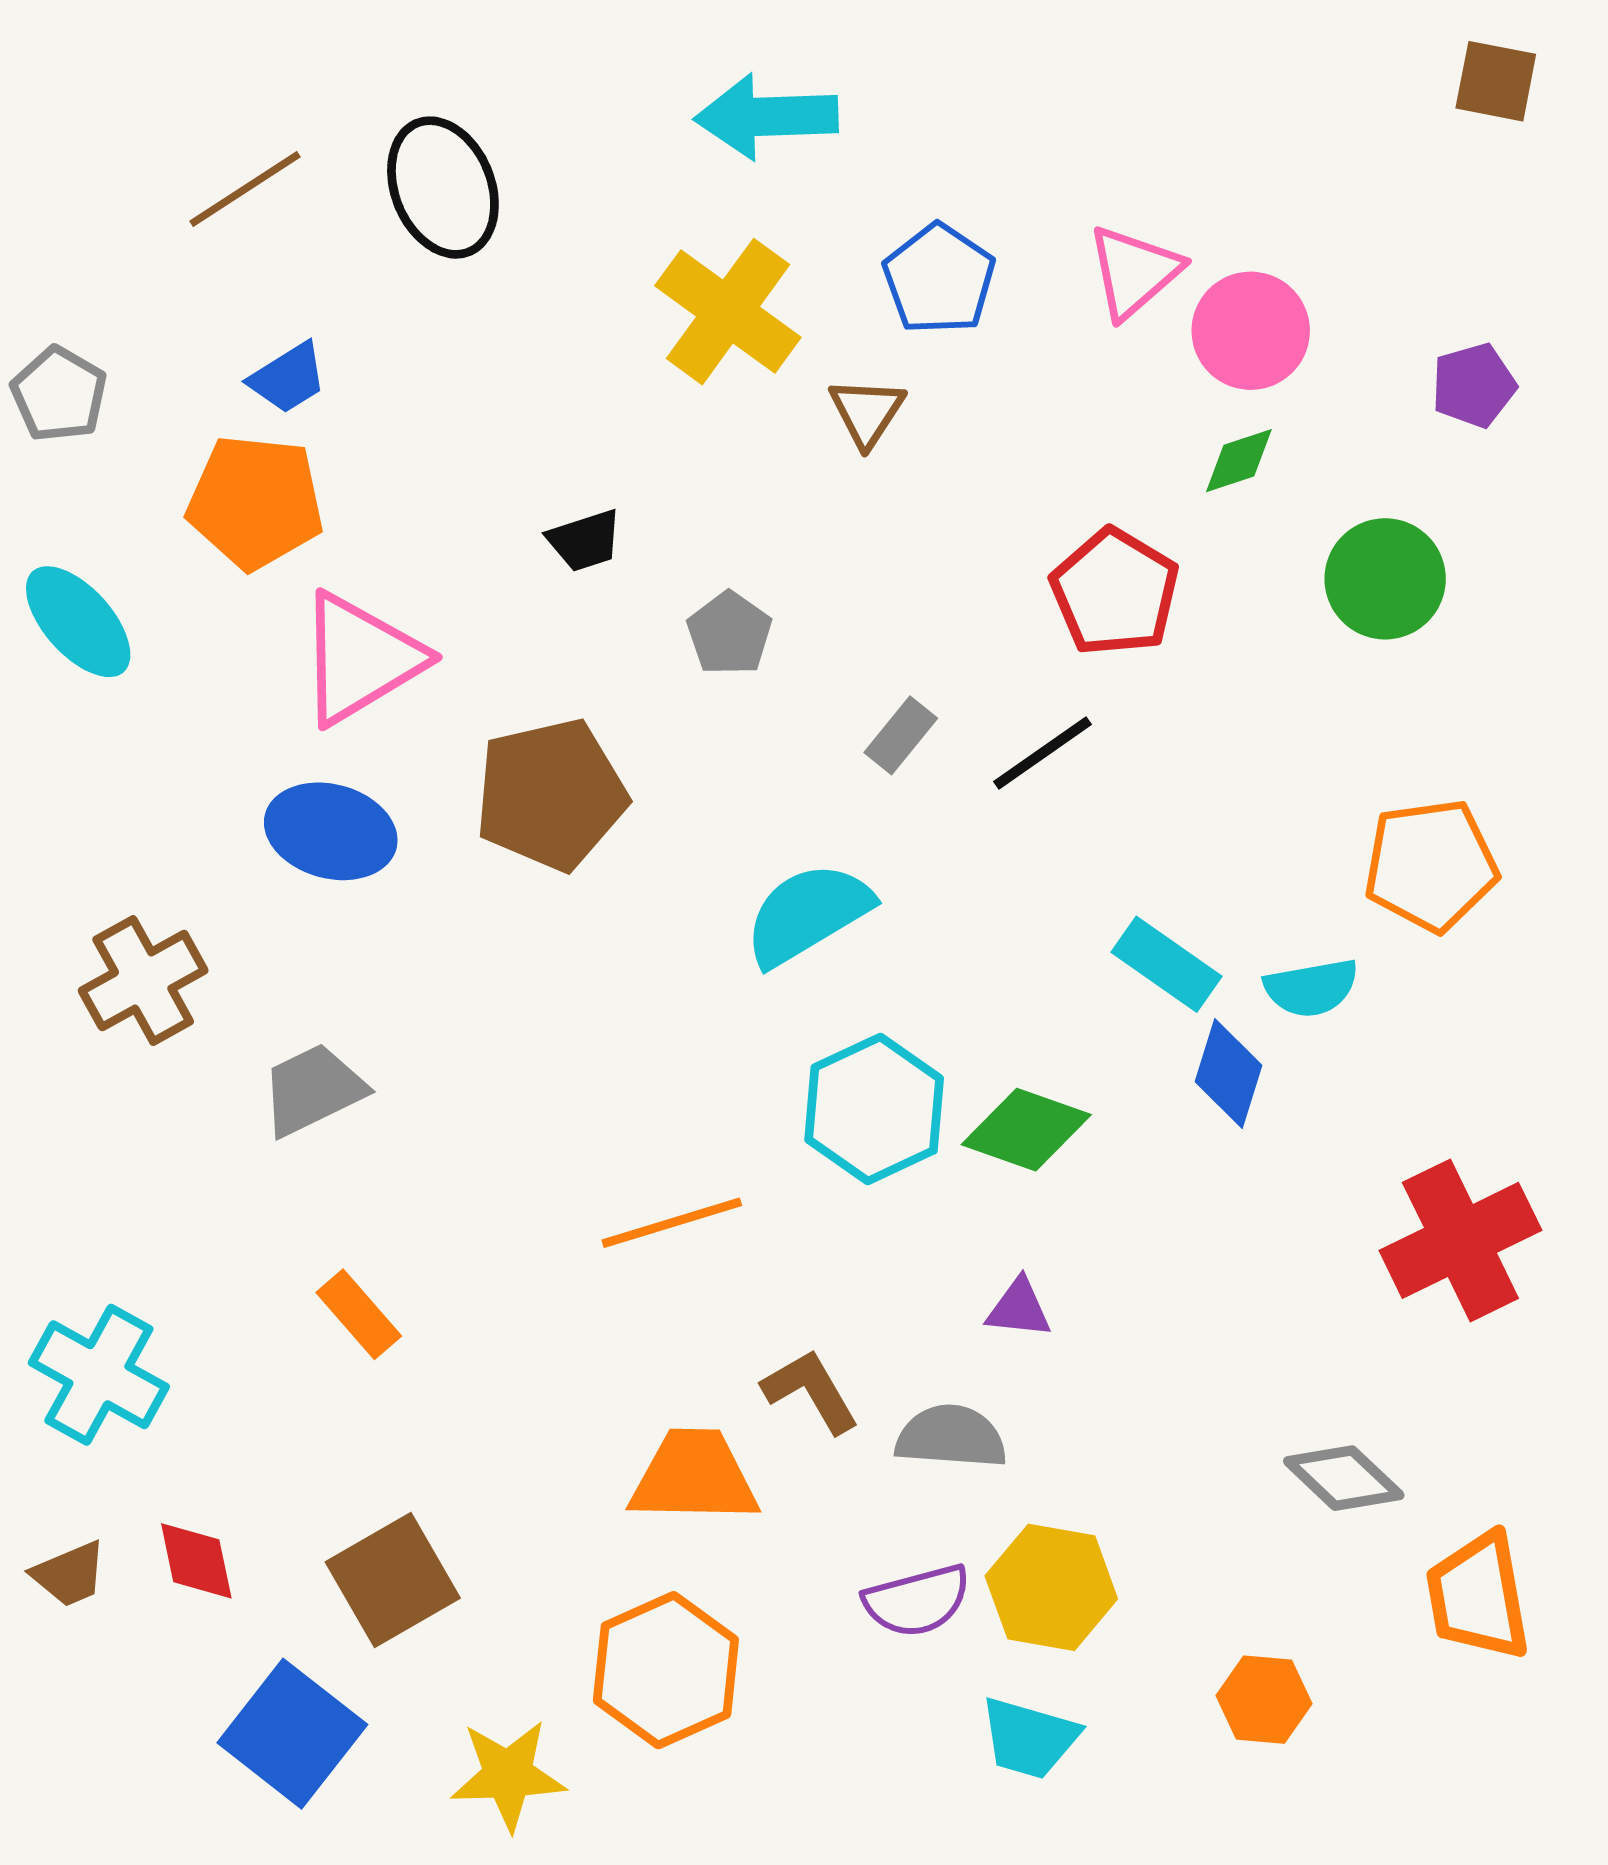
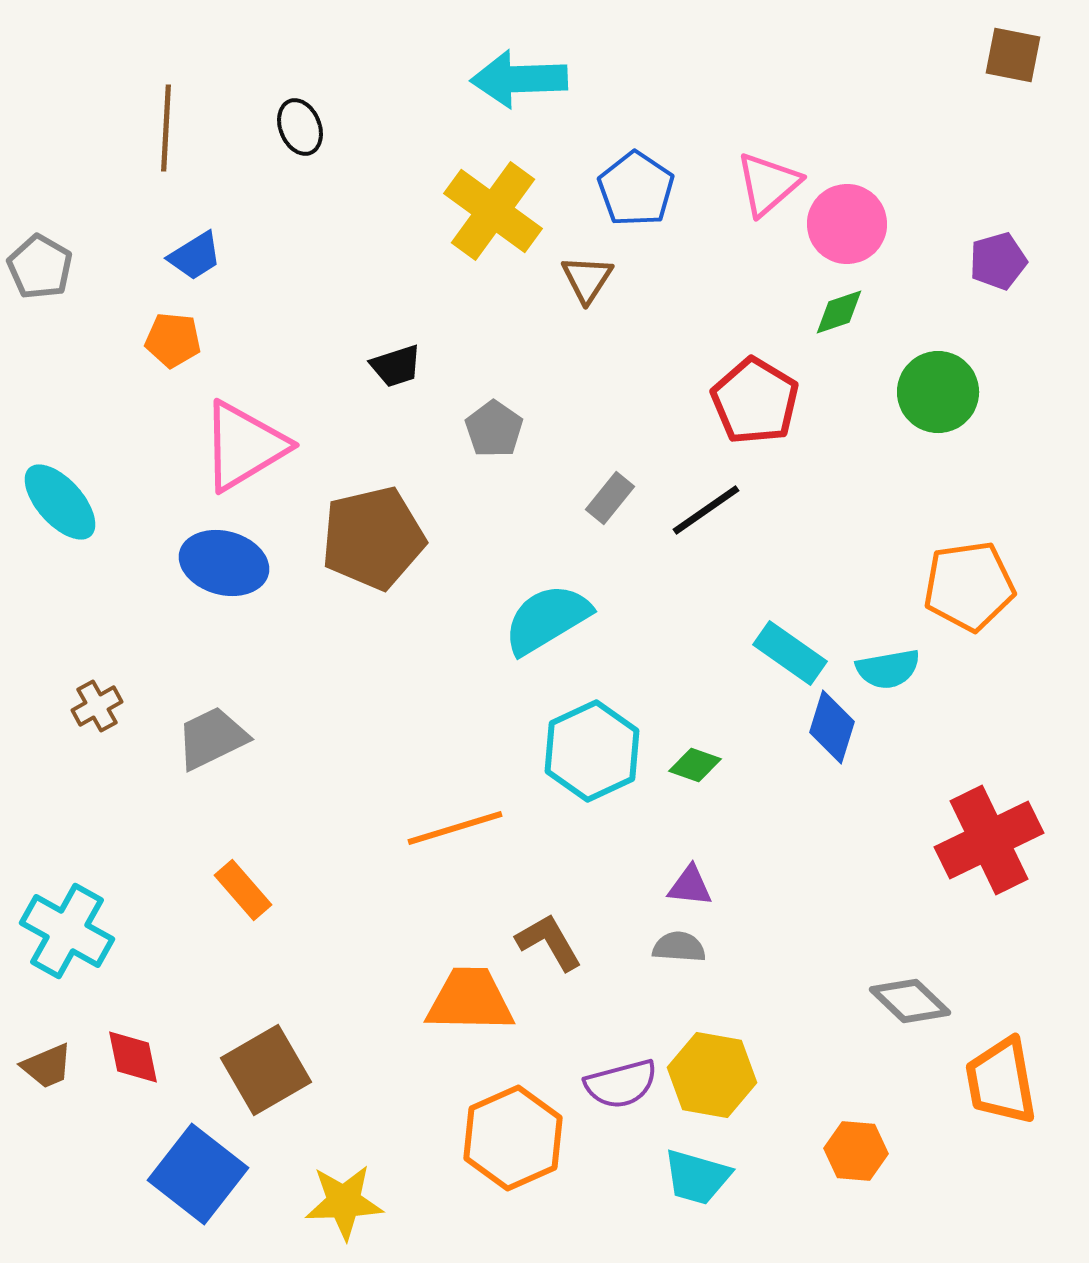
black ellipse: (443, 188) -> (300, 127), size x0.6
brown line: (245, 189) -> (166, 128), turned -54
orange pentagon: (255, 502) -> (173, 340), size x0.6
cyan ellipse: (78, 622) -> (60, 502), moved
brown cross: (143, 980) -> (97, 706), moved, size x0.6
green diamond: (1026, 1130) -> (695, 765), size x0.6
gray semicircle: (951, 1437) -> (679, 947), moved, size x0.7
orange hexagon: (666, 1670) -> (513, 1138), moved

